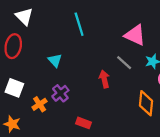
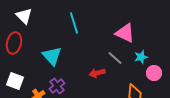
cyan triangle: (55, 60) -> (52, 56), size x1.5
red arrow: (104, 79) -> (97, 73), turned -91

